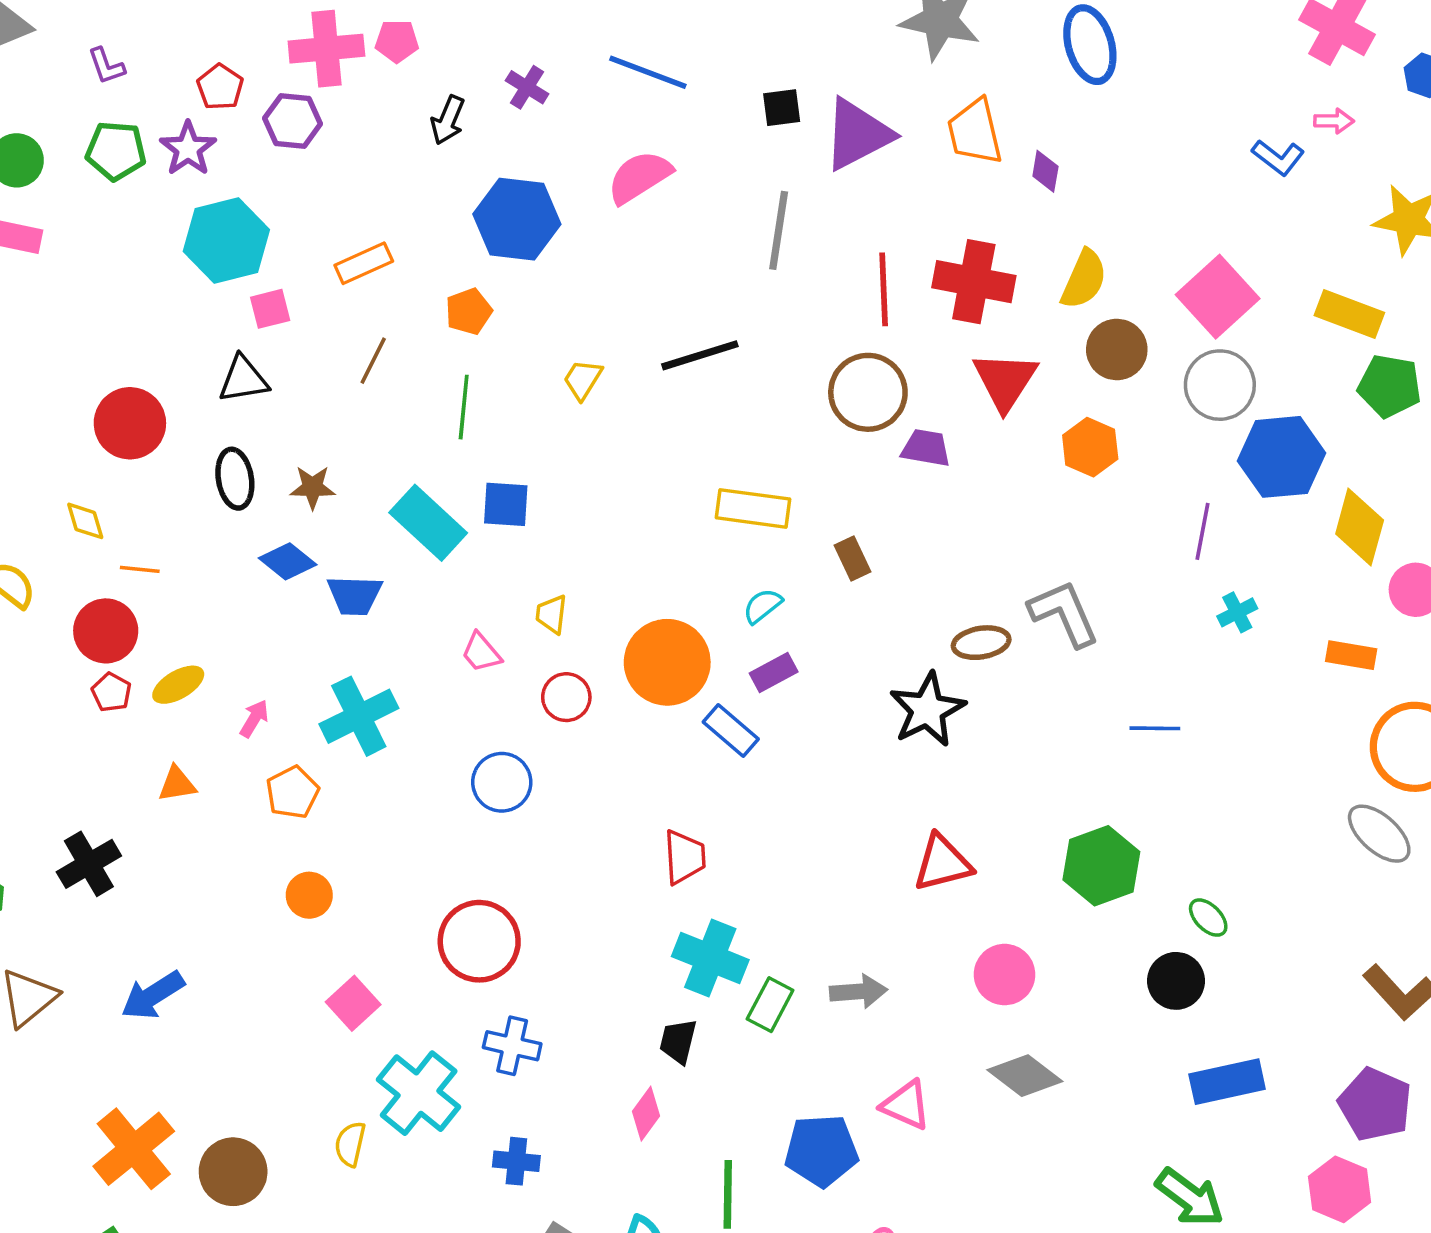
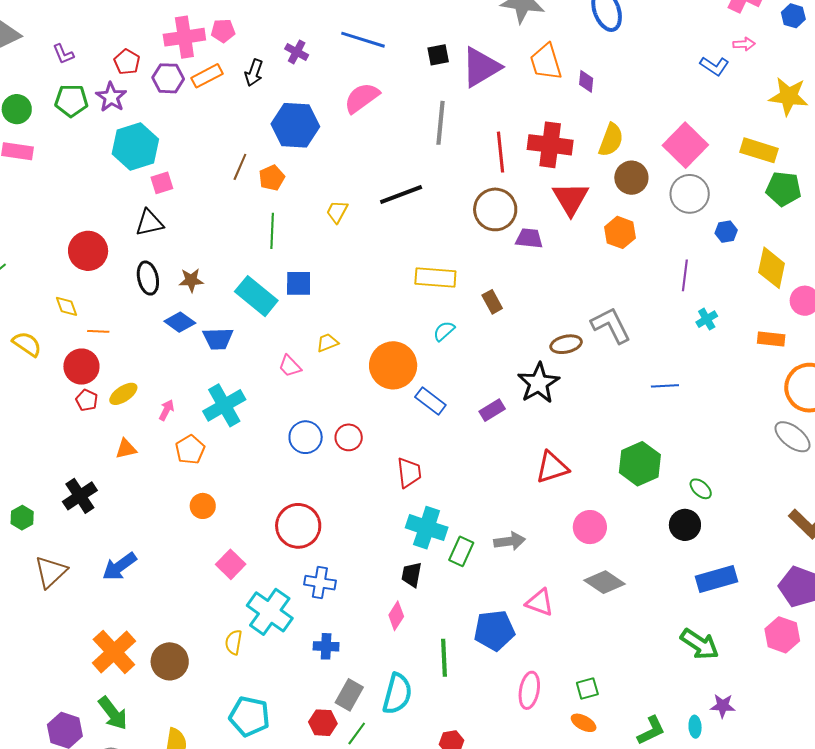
orange rectangle: (364, 263) -> (207, 76), moved
brown line: (373, 361) -> (240, 167), moved
blue hexagon: (1282, 457) -> (726, 232), size x0.5
yellow trapezoid: (551, 614) -> (327, 343), turned 65
purple rectangle: (774, 673) -> (492, 410), moved
red circle: (566, 697) -> (349, 437), moved

